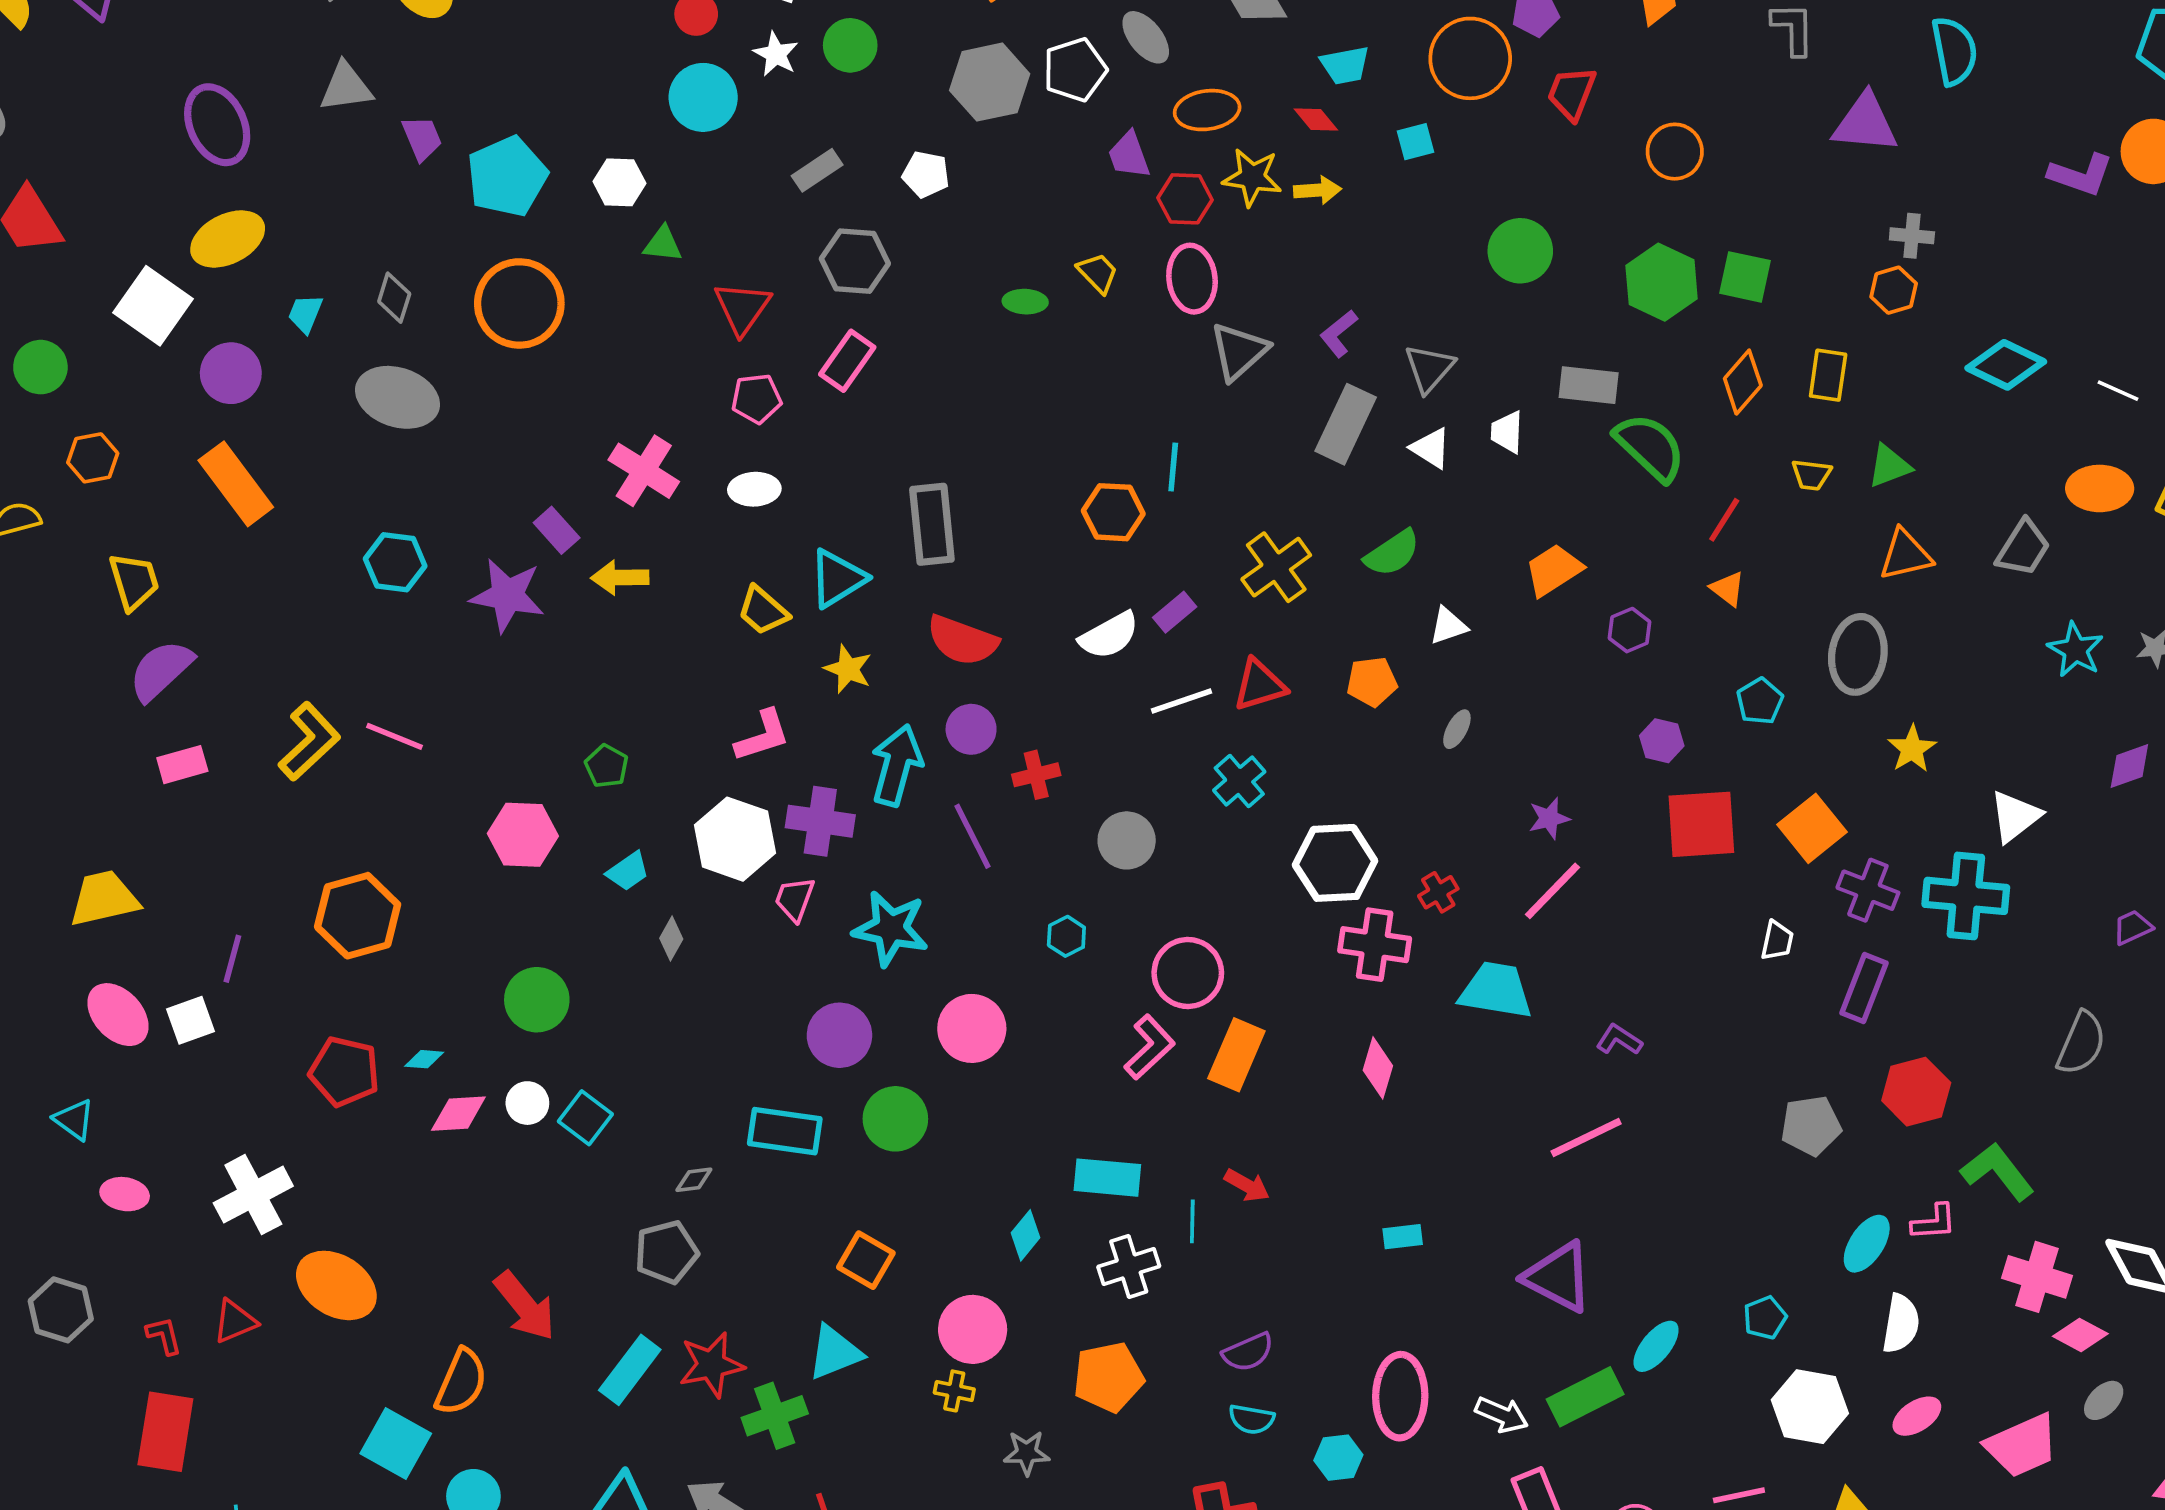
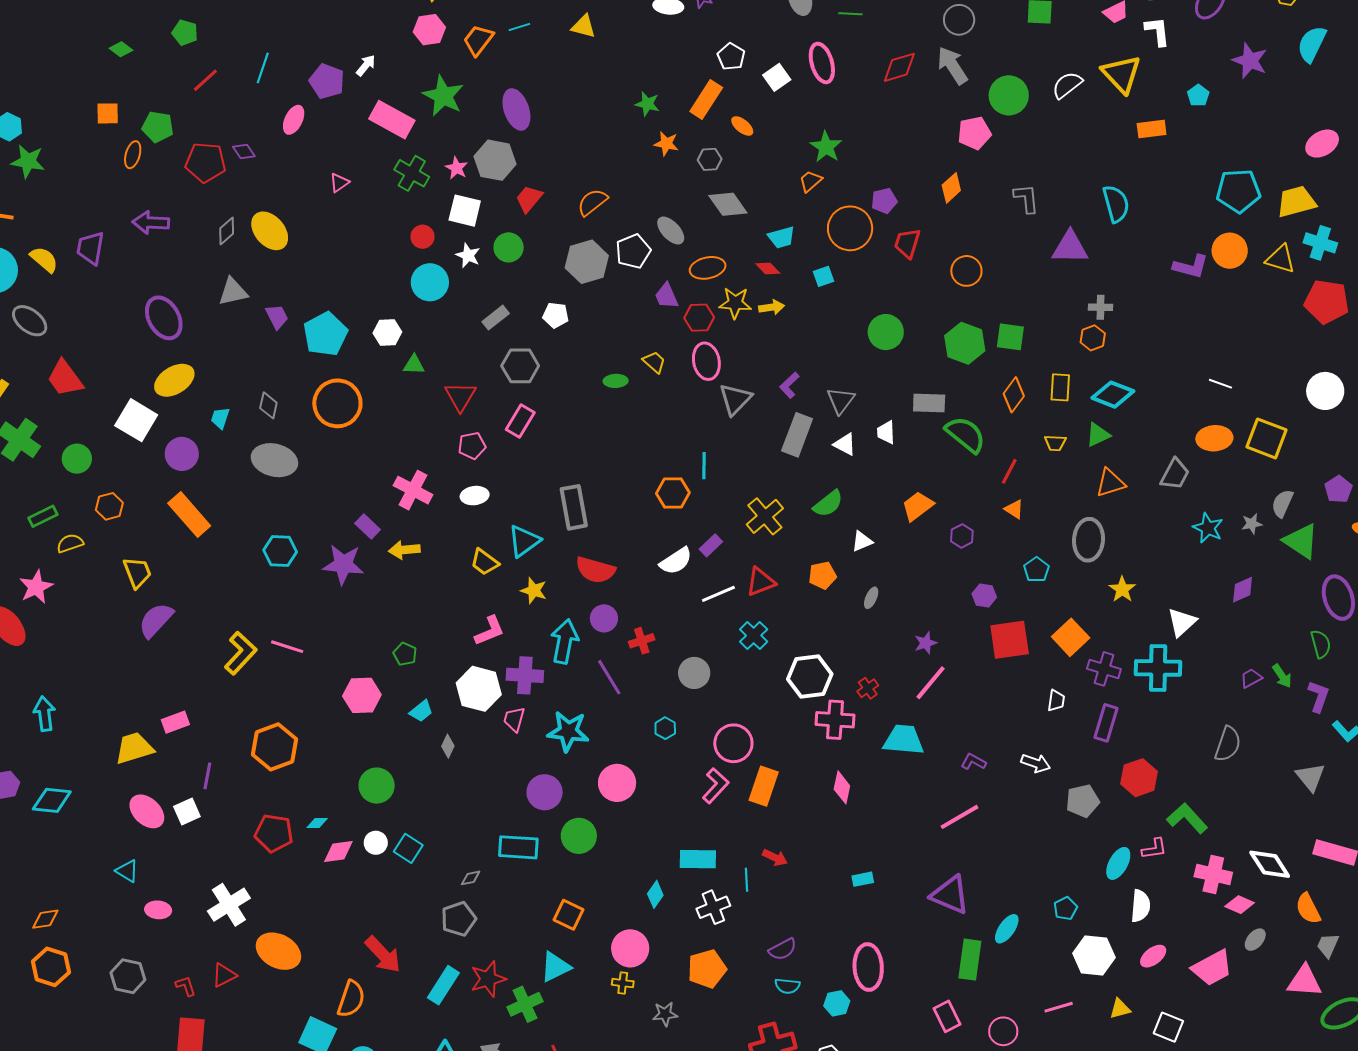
cyan diamond: (2006, 365) -> (1113, 395), moved
pink rectangle: (182, 765) -> (175, 722), moved
green rectangle: (1585, 1397) -> (970, 960), turned -51
white arrow: (1502, 1415) -> (1036, 763), moved

